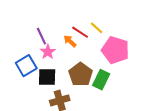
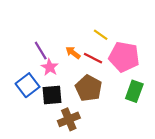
red line: (80, 32) -> (93, 58), moved
green rectangle: (101, 80) -> (134, 91), moved

